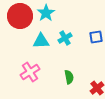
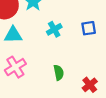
cyan triangle: (41, 41) -> (13, 35), moved

